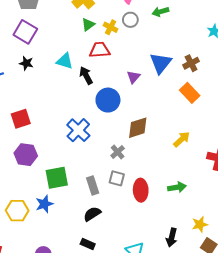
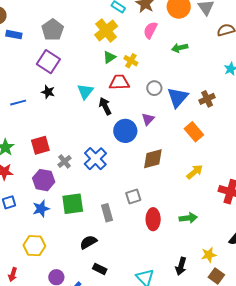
gray circle: (130, 20) -> (154, 88), moved
cyan triangle: (65, 61) -> (85, 91), turned 48
purple triangle: (134, 77) -> (148, 119), moved
orange rectangle: (190, 93) -> (194, 132), moved
gray cross: (118, 152) -> (65, 161), moved
gray square: (117, 178) -> (133, 196), moved, turned -35
blue star: (44, 204) -> (41, 209), moved
yellow hexagon: (17, 211) -> (34, 246), moved
black semicircle: (92, 214) -> (88, 242), moved

